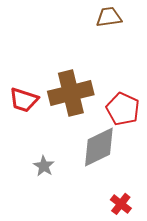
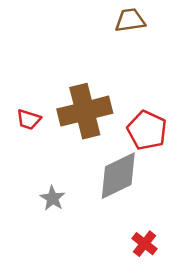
red trapezoid: (24, 100) -> (29, 119), size x0.7

